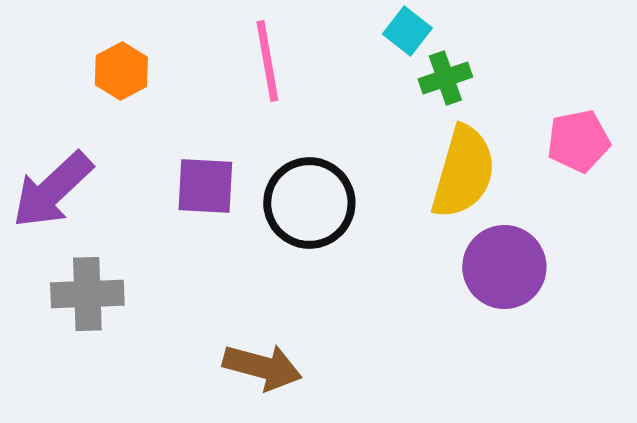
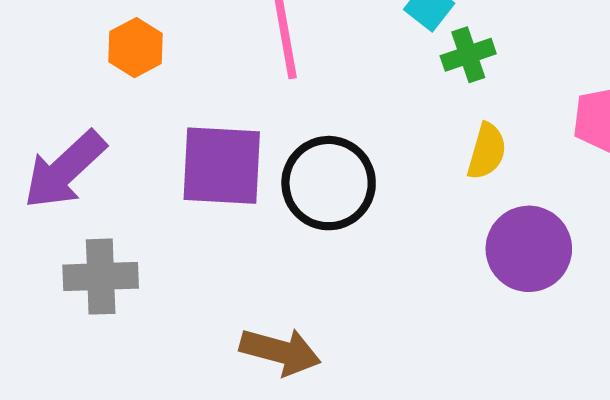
yellow semicircle: (463, 172) -> (487, 151), size x0.6
purple square: (205, 186) -> (222, 166), size x1.4

